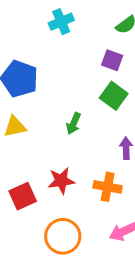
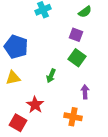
red star: (61, 181) -> (35, 105), moved, turned -30
red square: (23, 196) -> (18, 123), turned -36

